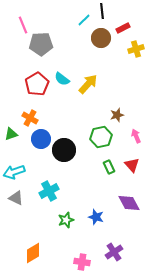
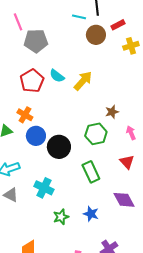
cyan line: (84, 20) -> (79, 17), turned 56
green rectangle: (109, 167) -> (91, 172), moved, size x1.5
cyan cross: (49, 191) -> (44, 188), turned -36

